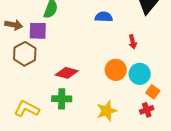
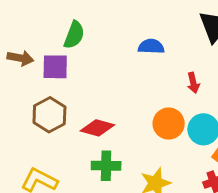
brown hexagon: (25, 54) -> (49, 115), moved
green cross: (62, 99) -> (106, 166), moved

